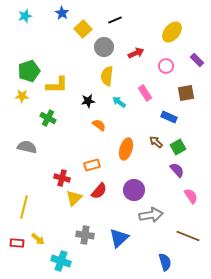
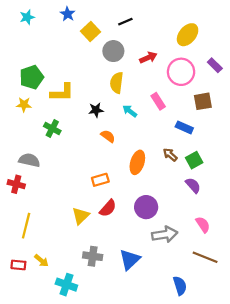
pink circle: (166, 66) -> (181, 72), size x1.6
red cross: (62, 178) -> (16, 184), moved
pink semicircle: (191, 196) -> (203, 225), moved

